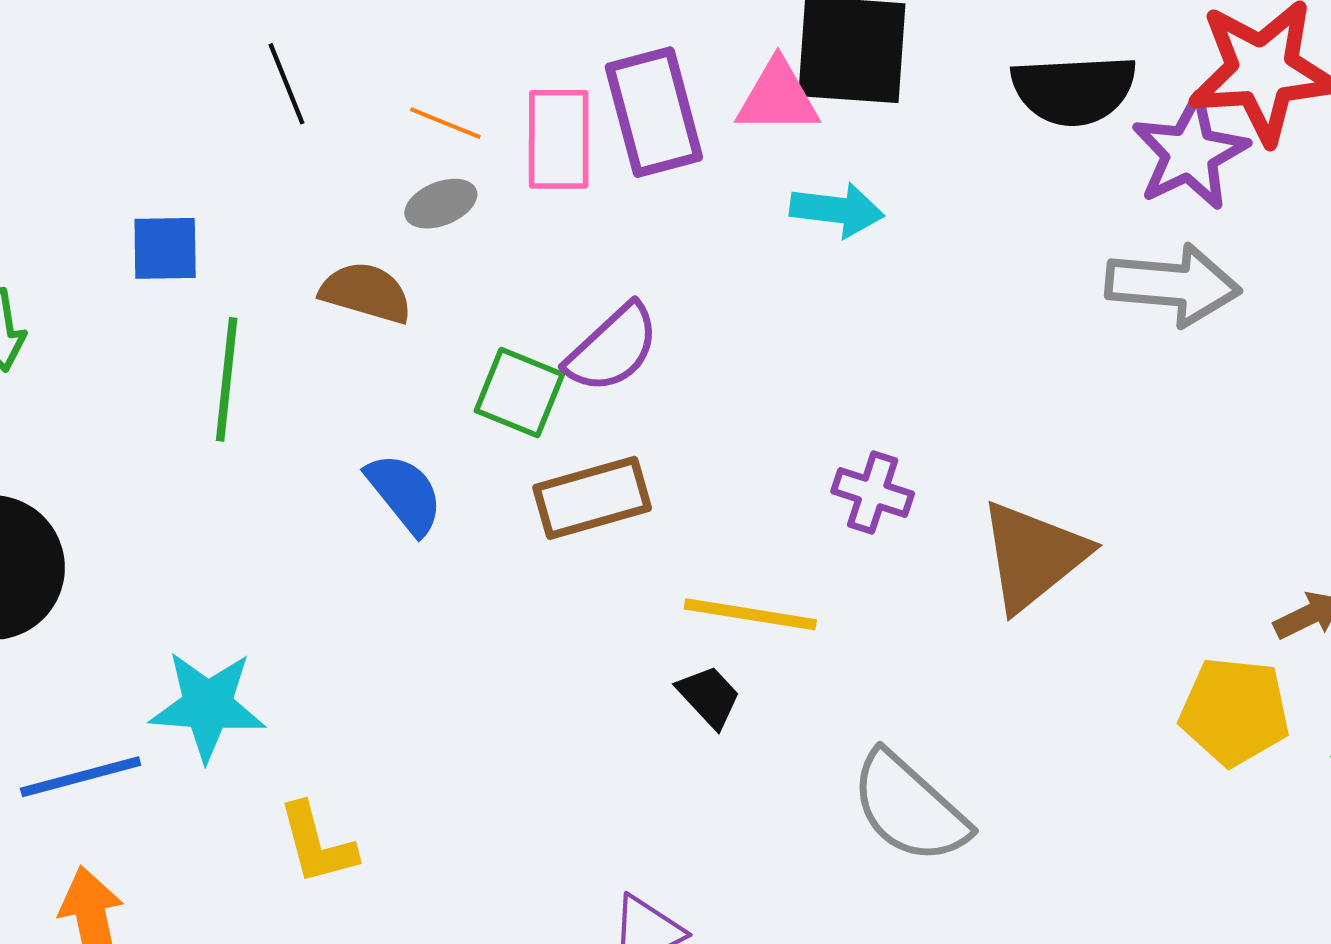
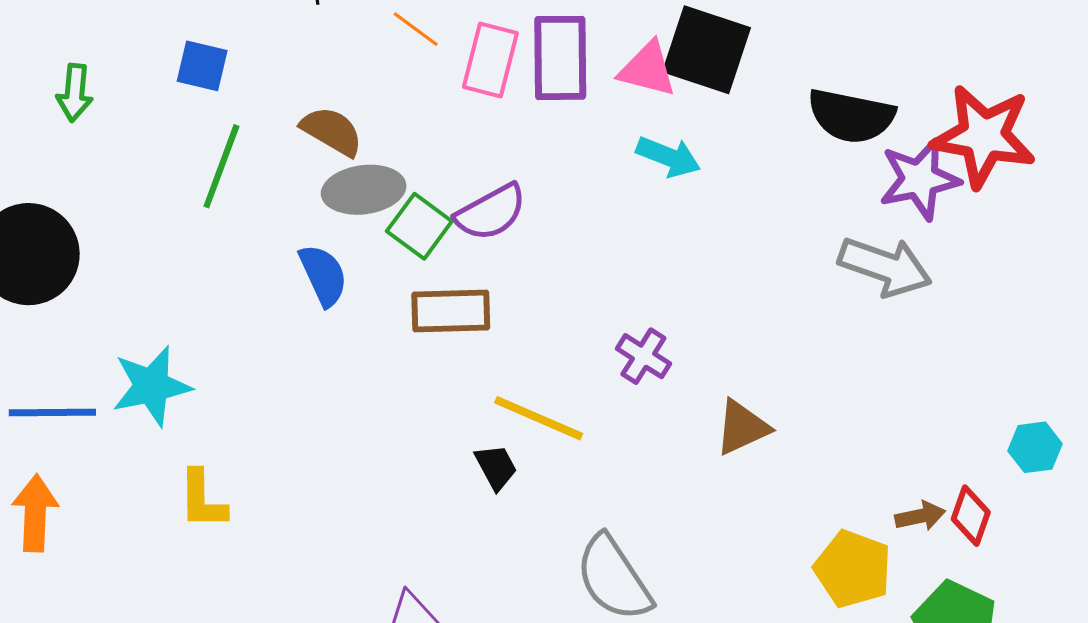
gray ellipse: (441, 204) -> (364, 190), moved, size x1.6
brown triangle: (1033, 556) -> (742, 427), size x0.7
cyan star: (208, 706) -> (152, 386), turned -30

